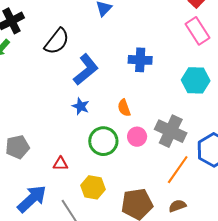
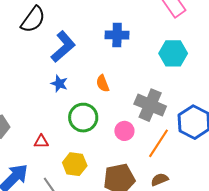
pink circle: (137, 137) -> (124, 131), moved

